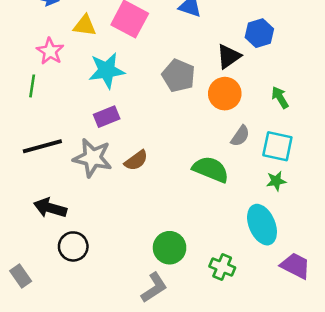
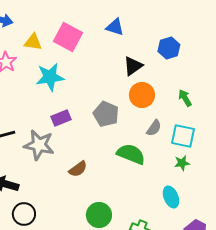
black triangle: (229, 56) -> (133, 66), moved
gray pentagon: (179, 76) -> (106, 114), moved
purple rectangle: (107, 117) -> (61, 118), moved
brown semicircle: (136, 160) -> (78, 169), moved
cyan ellipse: (262, 225) -> (171, 197), size x0.7

